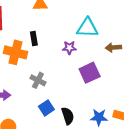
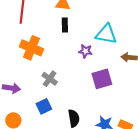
black rectangle: (34, 38) -> (65, 25), moved
blue square: (46, 108) -> (44, 106), moved

